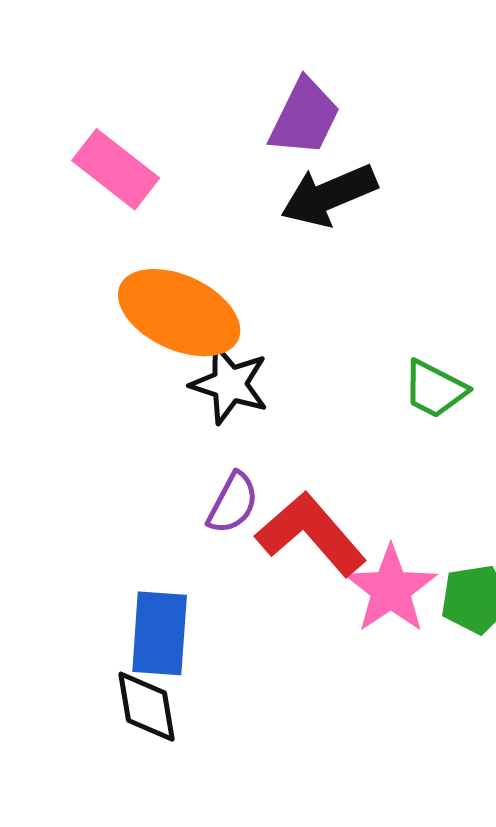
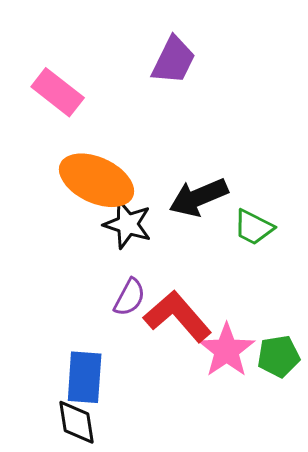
black arrow: (329, 195) -> (199, 197), moved

